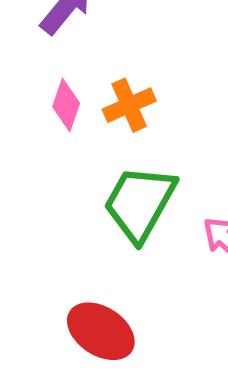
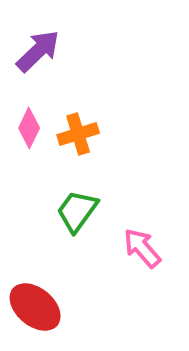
green trapezoid: (140, 203) -> (77, 211), size x0.7

